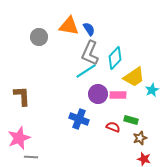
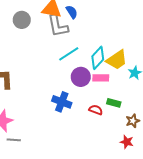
gray L-shape: (90, 53) -> (58, 26), moved, turned -35
cyan diamond: (115, 58) -> (98, 58), moved
brown star: (140, 138) -> (133, 121), moved

